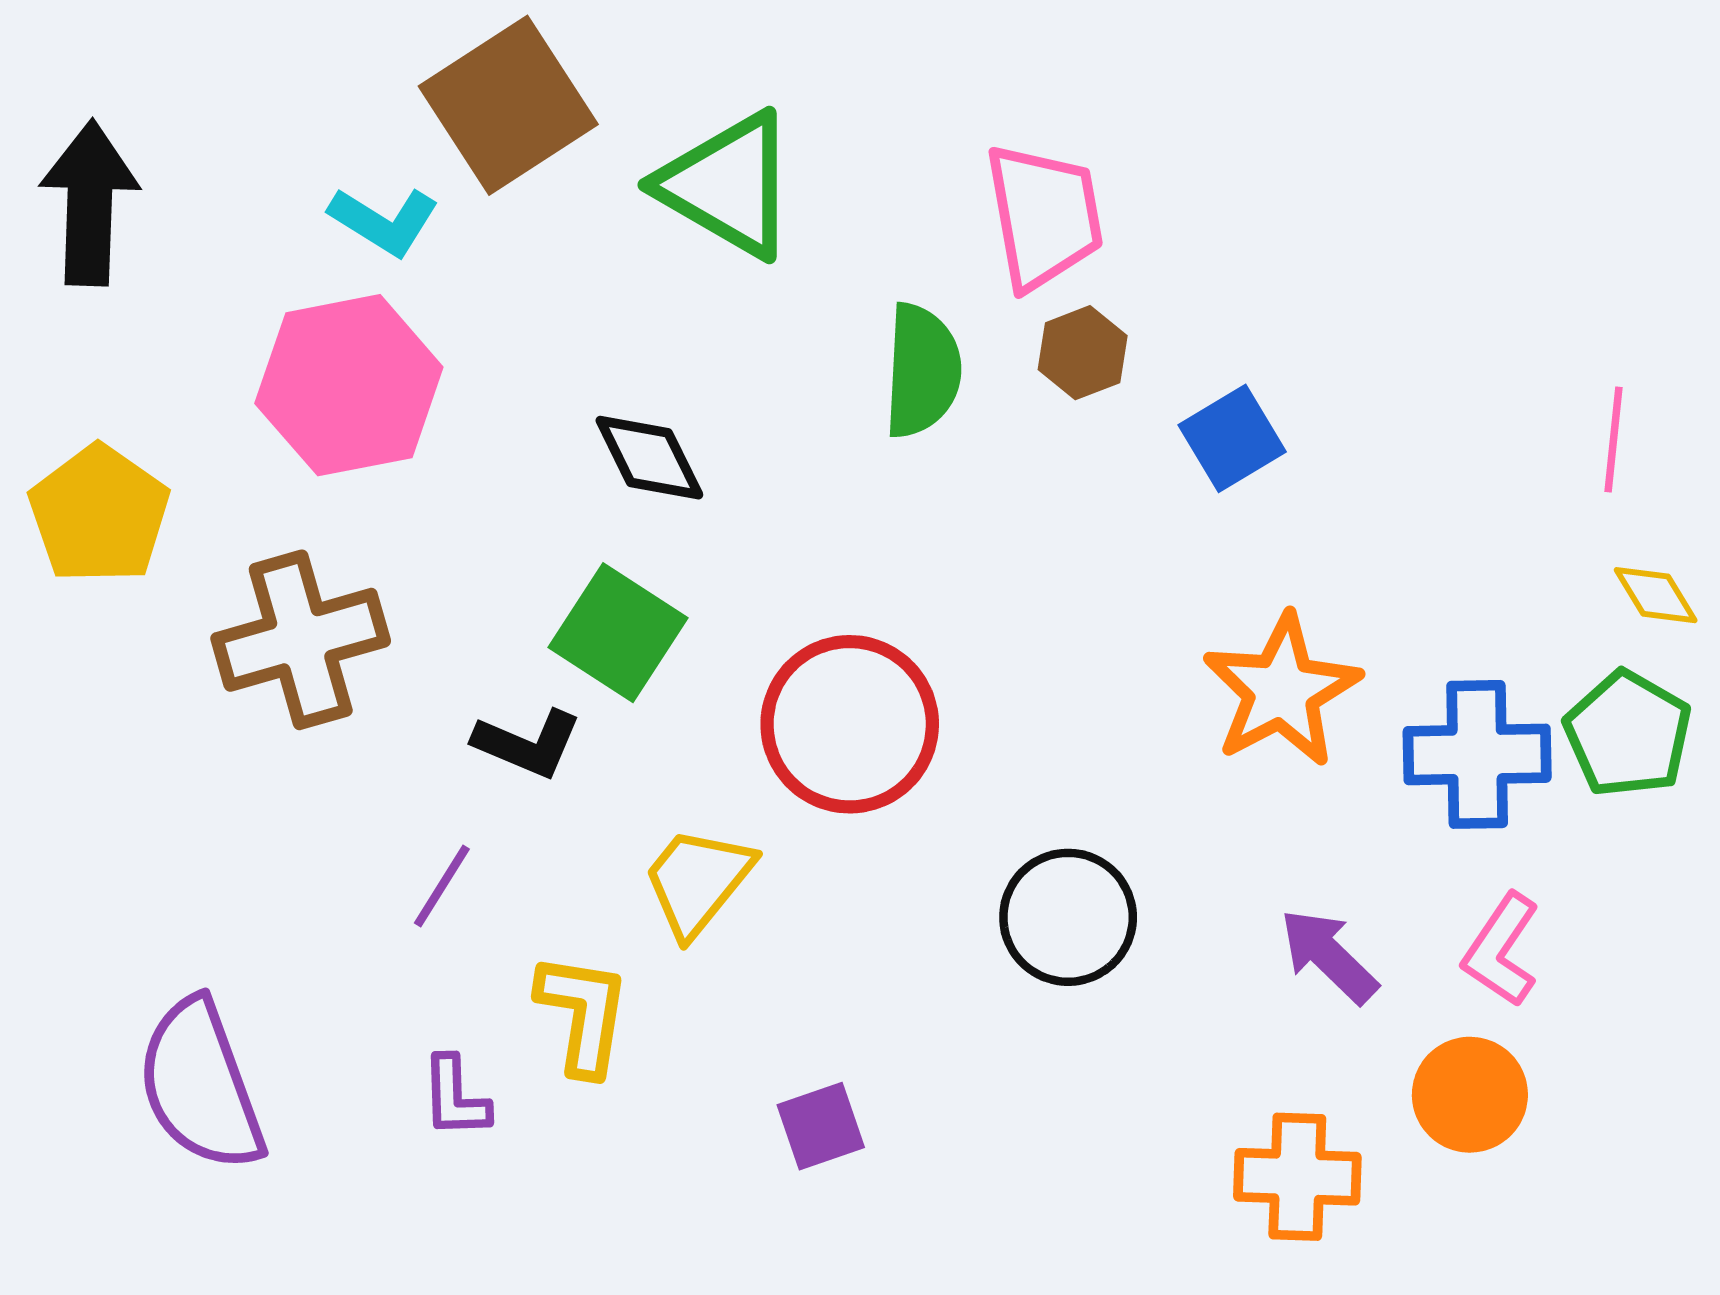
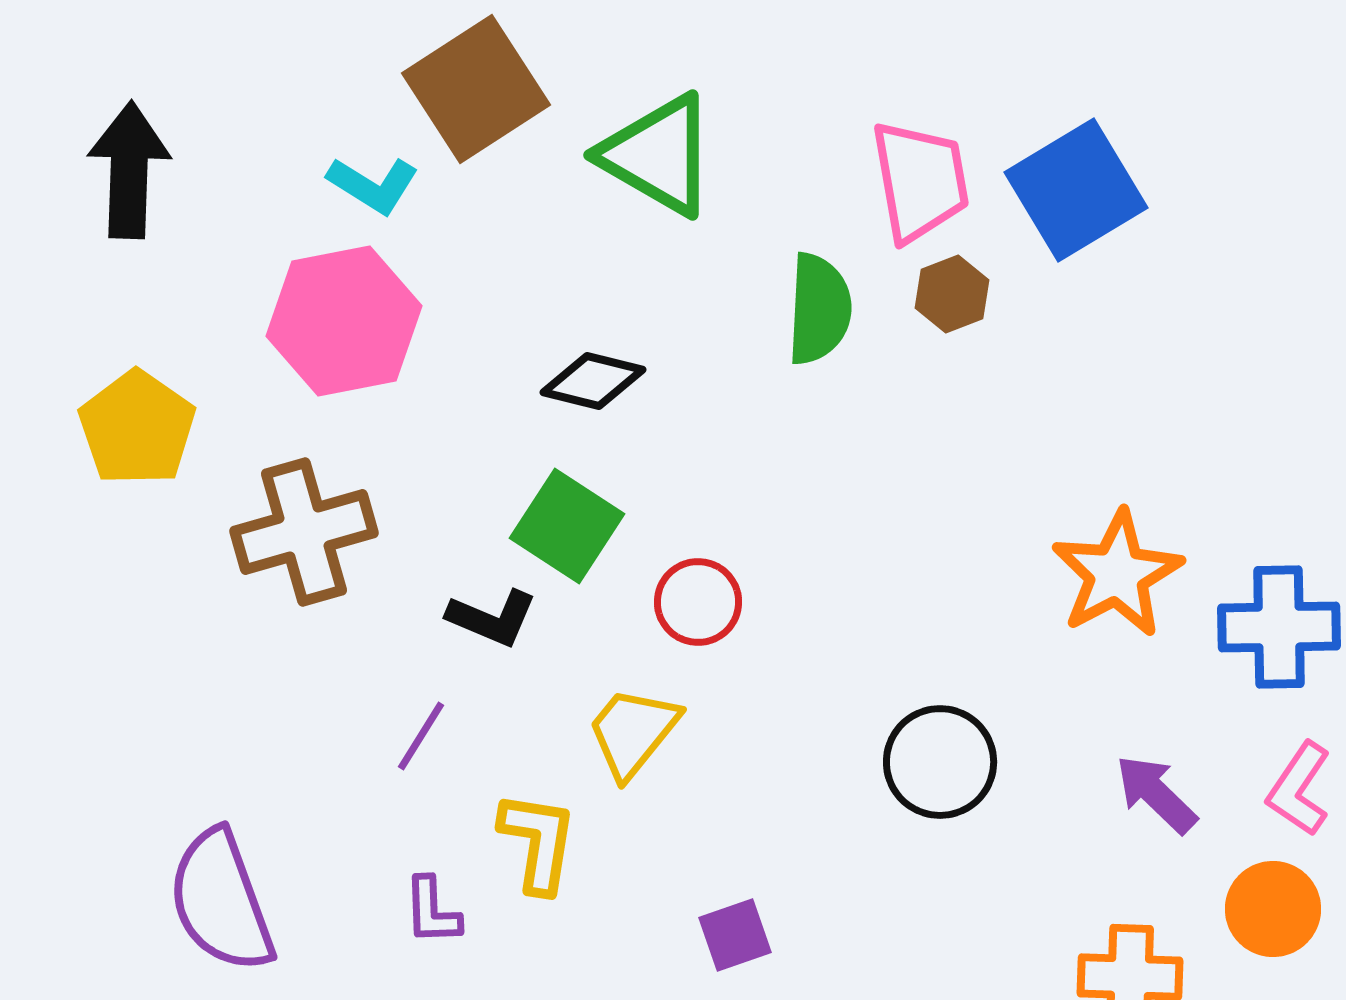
blue square: (1232, 438) -> (1076, 190), moved, size x1.6
black diamond: (649, 458) -> (593, 381), turned -50
red circle: (850, 724) -> (698, 602), moved, size x0.6

